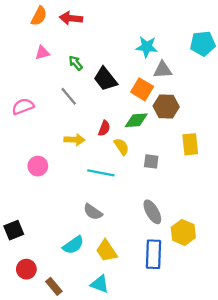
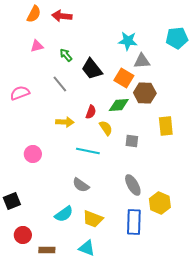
pink circle: (38, 166) -> (33, 154), moved
yellow trapezoid: (107, 251) -> (93, 219), turned -35
brown rectangle: (54, 286) -> (47, 250), turned -49

